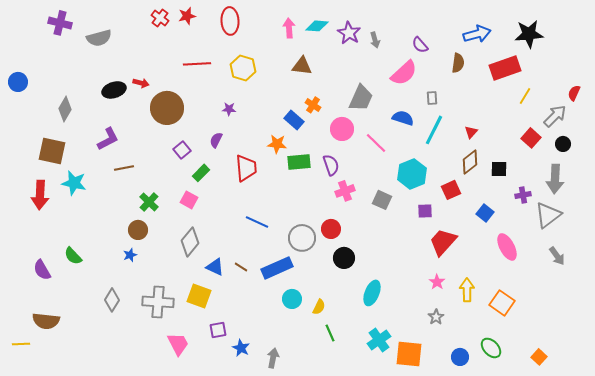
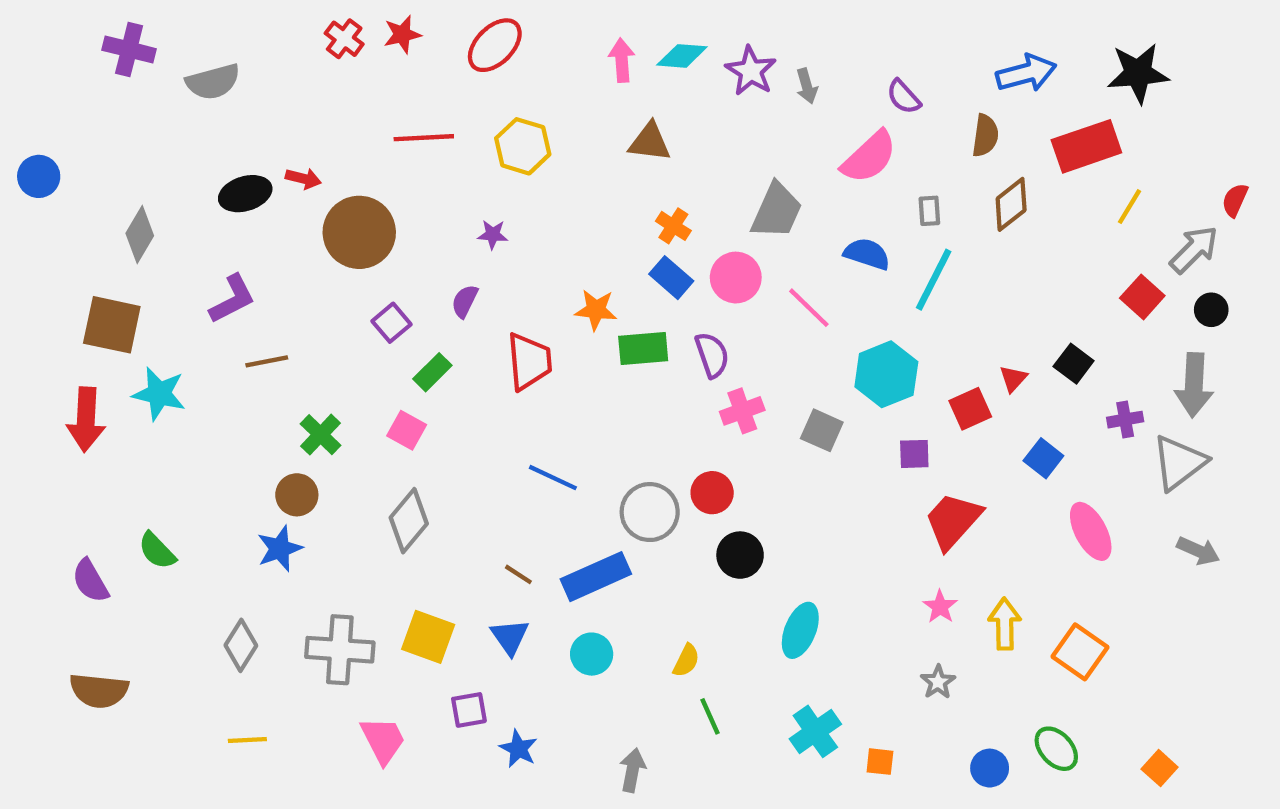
red ellipse: (230, 21) -> (495, 45), turned 48
blue rectangle: (294, 120) -> (671, 278), moved
red triangle: (471, 132) -> (1013, 379), moved
brown diamond: (470, 162) -> (1011, 204), moved
black square: (499, 169) -> (1074, 364), turned 36
blue star: (130, 255) -> (280, 549), size x1.5
gray arrow: (557, 256) -> (1198, 551), turned -30
blue triangle: (215, 267) -> (510, 637), moved, turned 30
cyan circle: (292, 299) -> (592, 654), moved
yellow line: (21, 344) -> (247, 740), moved
orange square: (409, 354) -> (880, 762), size x0.5
gray arrow: (273, 358) -> (632, 770), moved

